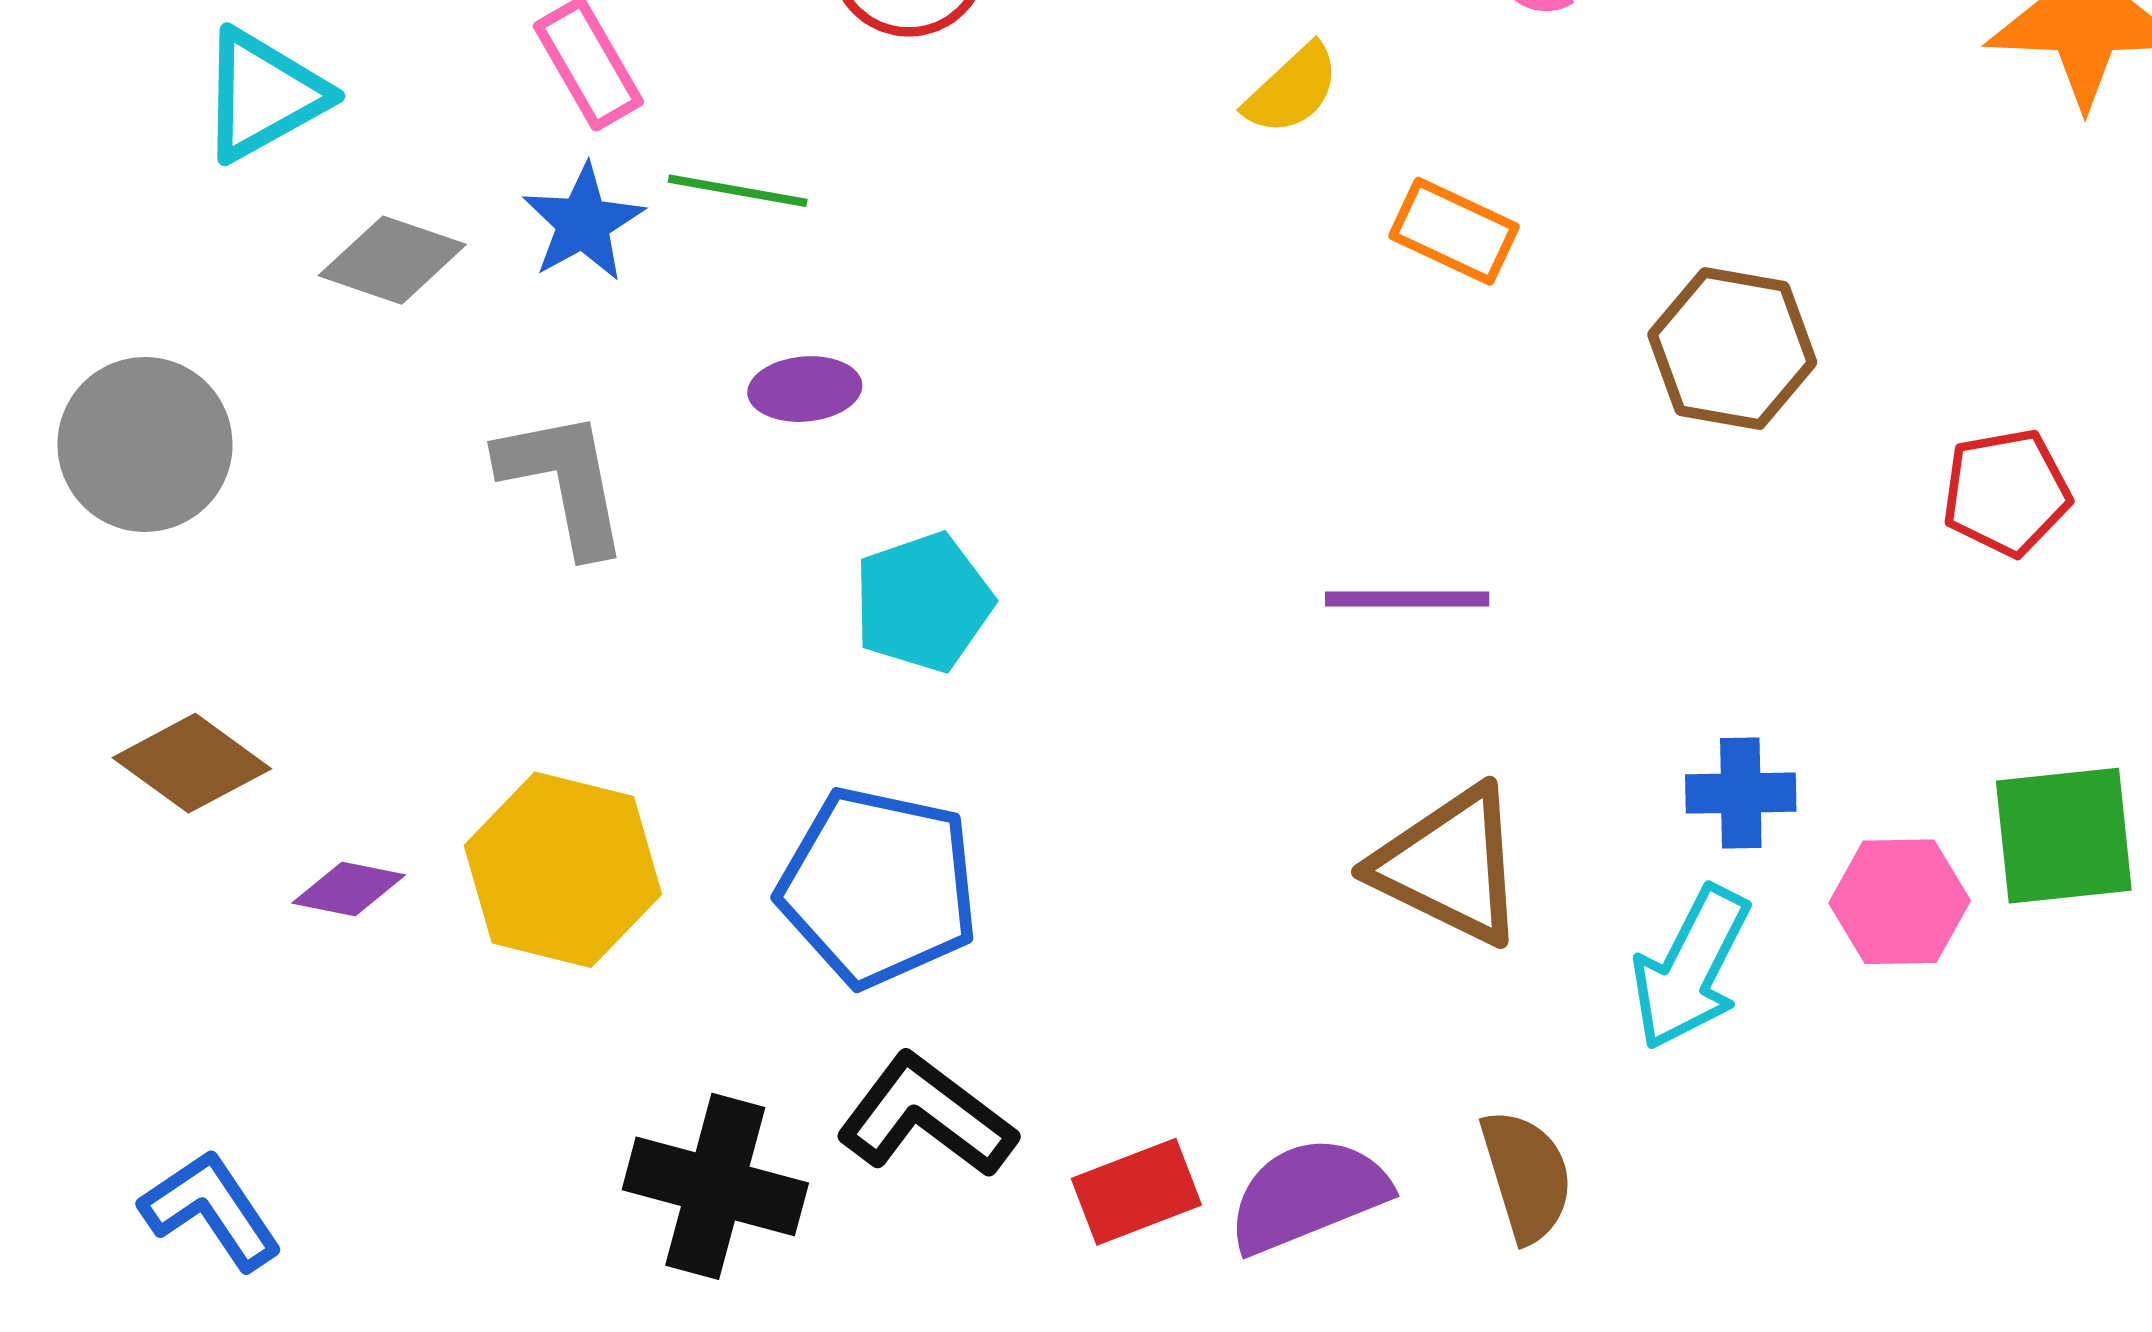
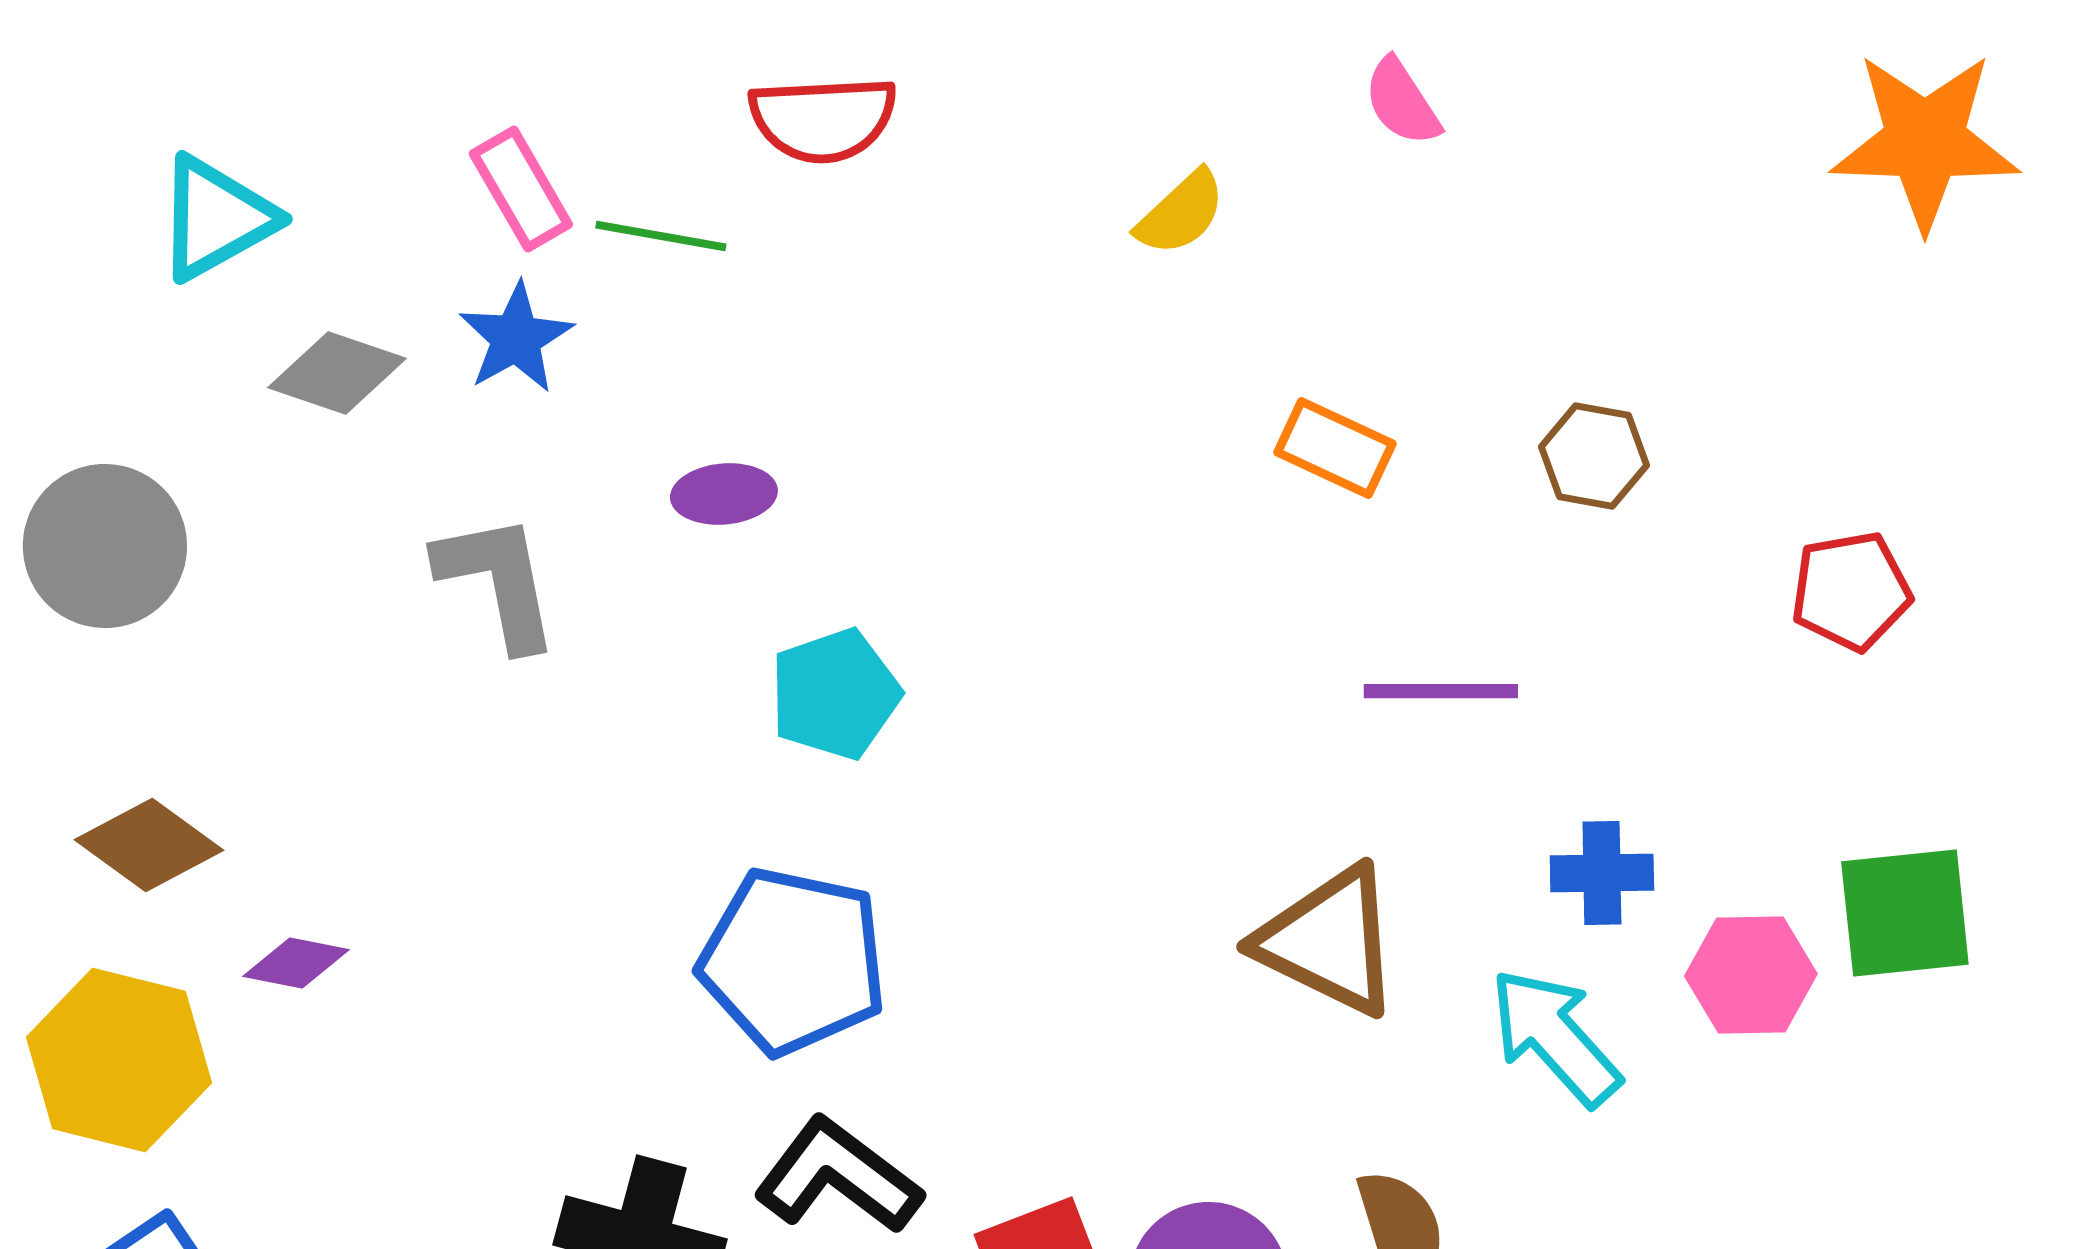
green line: (738, 191) -> (661, 236), moved
orange rectangle: (1454, 231) -> (1335, 448), moved
brown hexagon: (1732, 349) -> (1594, 456), size x0.7
purple line: (1407, 599) -> (1441, 691), moved
yellow hexagon: (563, 870) -> (119, 1060), moved
cyan arrow: (1691, 968) -> (1555, 1037), turned 111

